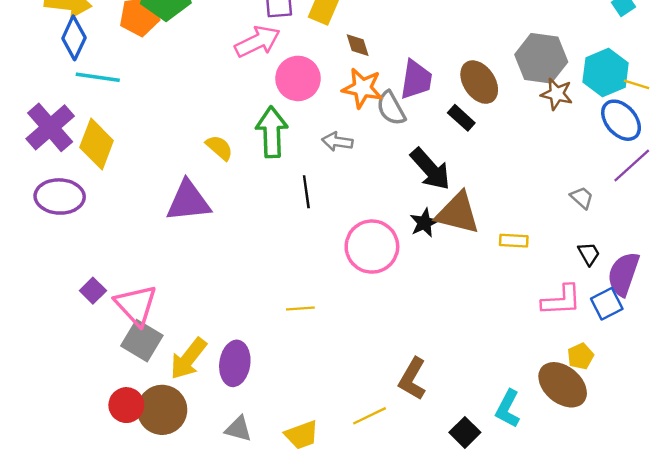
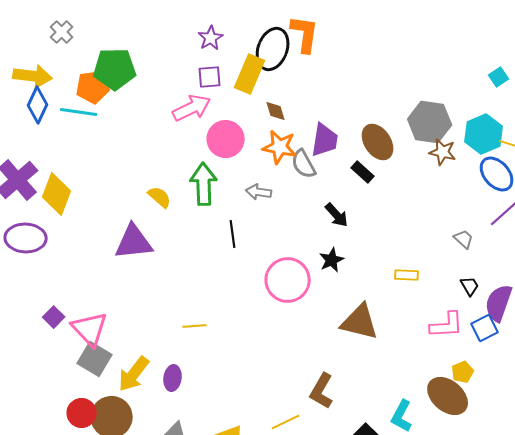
cyan line: (98, 77) -> (79, 112), moved
black arrow: (430, 169) -> (337, 215), size x0.7
brown triangle: (458, 213) -> (360, 322), moved
yellow line: (300, 309) -> (195, 326), moved
purple ellipse: (235, 363) -> (173, 378), size x0.7

